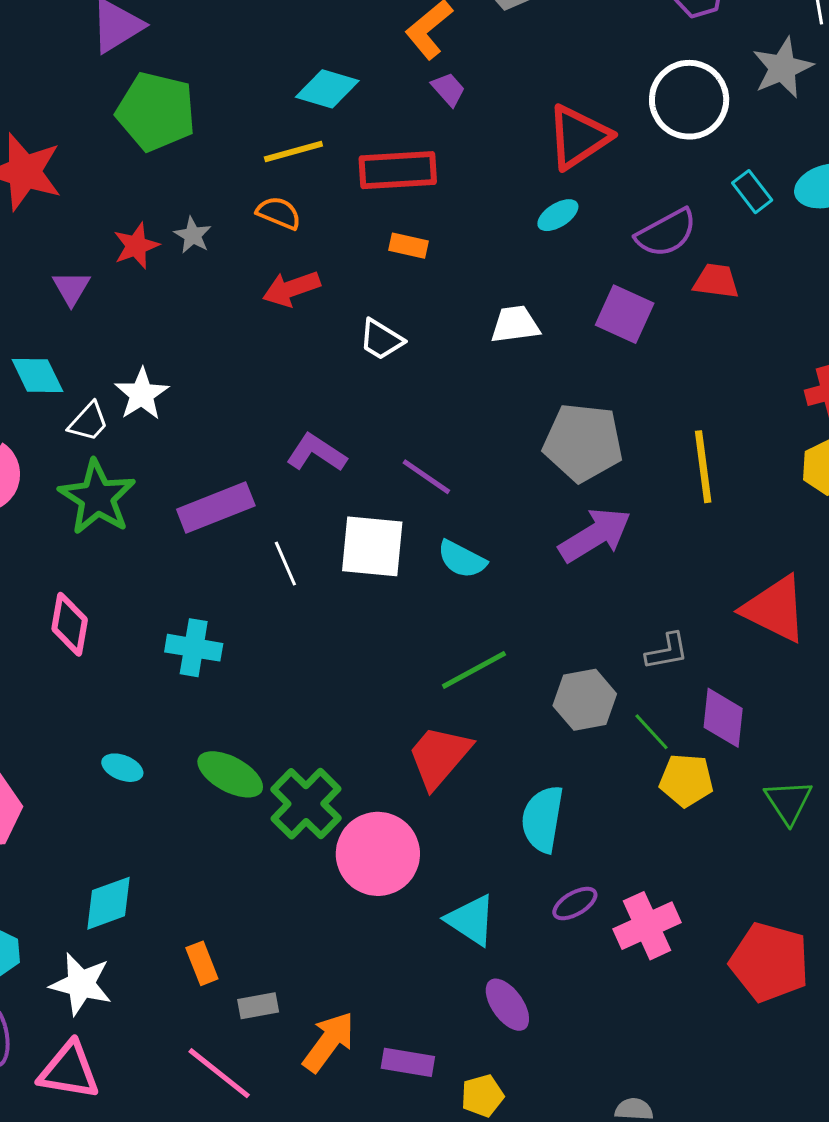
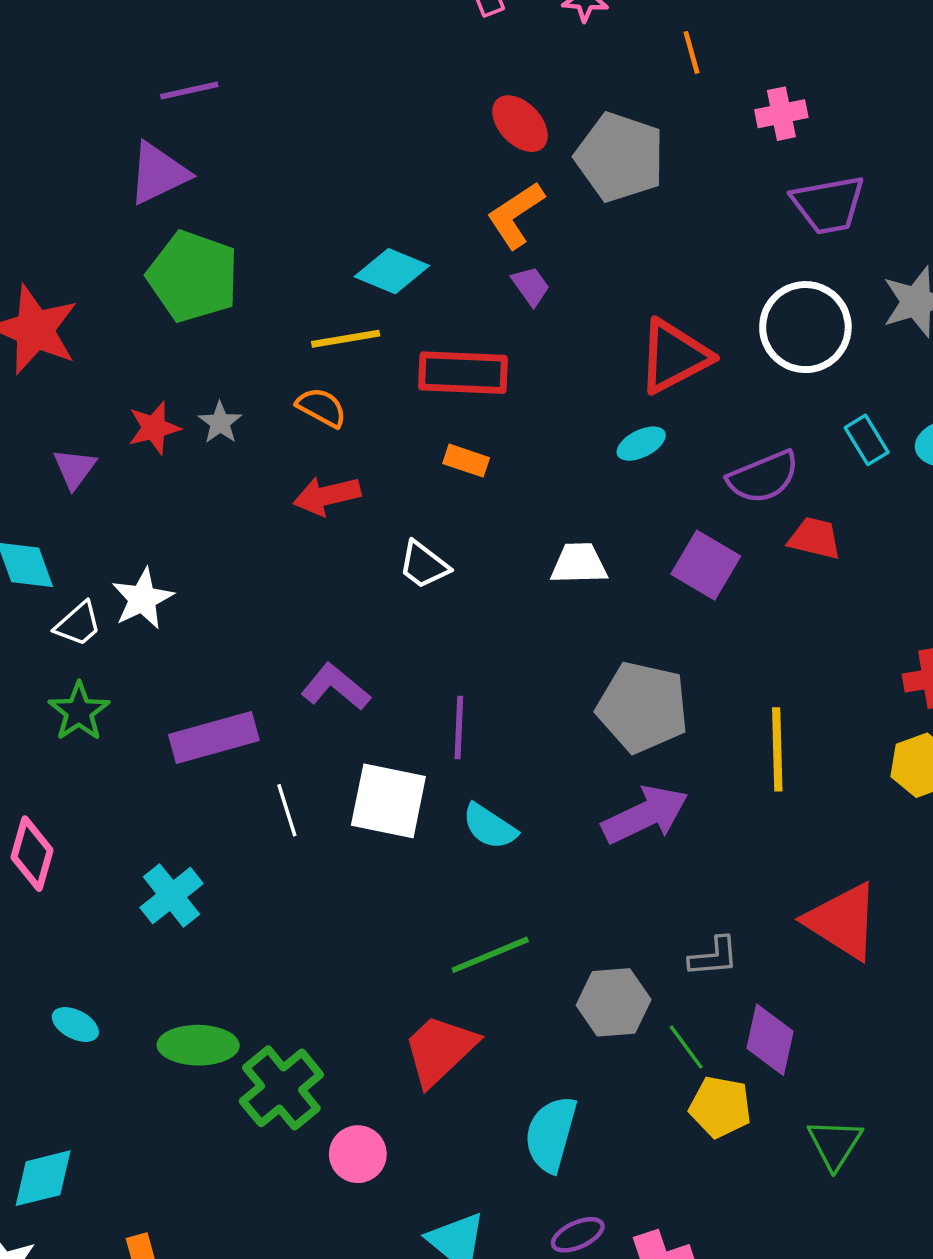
purple line: (426, 477) -> (459, 728), turned 52
green star: (97, 497) -> (79, 712), size x0.7
cyan cross: (194, 648) -> (172, 896), turned 36
green ellipse: (230, 774) -> (198, 1045), turned -34
pink circle: (378, 854) -> (358, 1154), size x0.6

